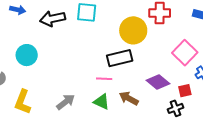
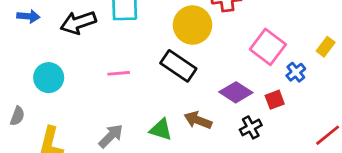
black rectangle: (120, 58) -> (178, 66), turned 55
pink line: (104, 79) -> (119, 73), moved
black cross: (175, 108) -> (251, 127), moved

